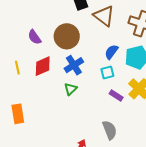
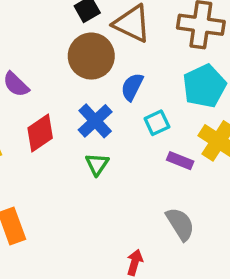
brown circle: (67, 36) -> (91, 56), moved
blue semicircle: (111, 52) -> (132, 87), moved

